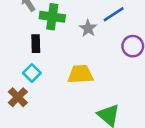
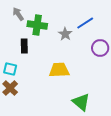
cyan square: (32, 73) -> (10, 69), moved, turned -32

